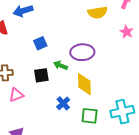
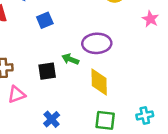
blue square: (40, 43) -> (45, 20), moved
blue cross: (63, 103) -> (52, 119), moved
cyan cross: (122, 112) -> (145, 115), size x0.6

